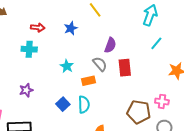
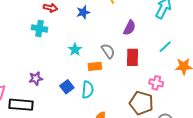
cyan line: (156, 43) -> (165, 47), moved
purple semicircle: (110, 45) -> (129, 28), moved
purple star: (26, 90) -> (36, 78), moved
pink cross: (162, 101) -> (156, 83), moved

